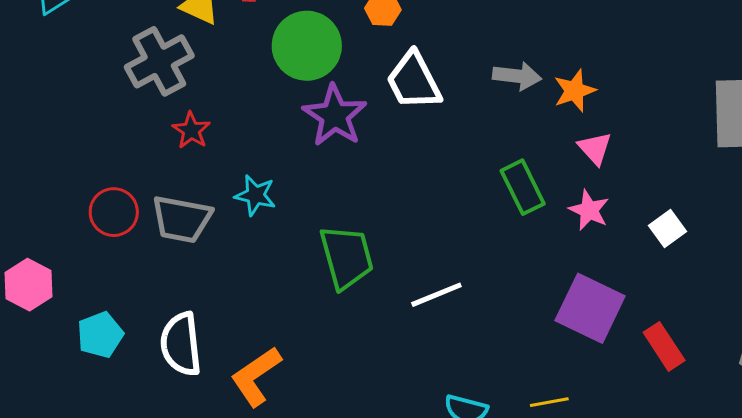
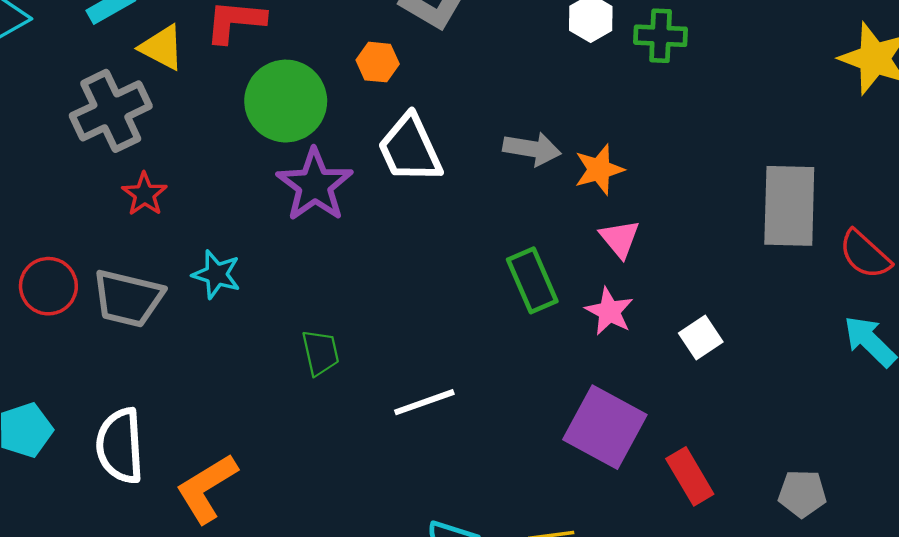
green trapezoid: (347, 257) -> (320, 353), size x0.6

